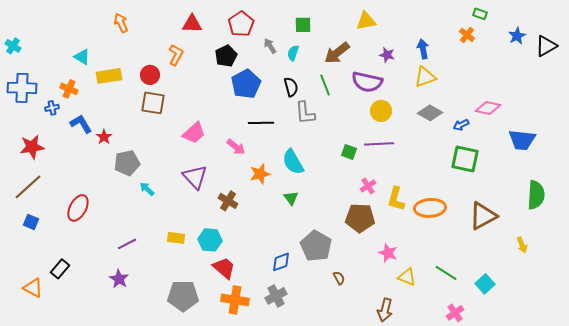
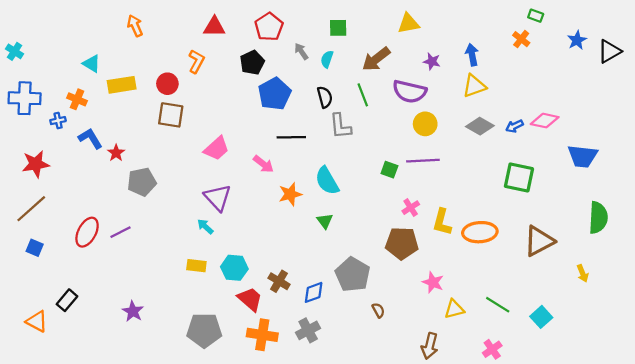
blue arrow: (461, 125) -> (514, 126), moved
cyan arrow: (147, 189) -> (205, 227), moved
brown cross: (228, 201) -> (279, 281), moved
purple line: (127, 244) -> (121, 232), moved
yellow triangle: (407, 277) -> (454, 309), turned -36
pink cross: (455, 313) -> (492, 349), moved

